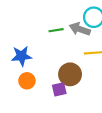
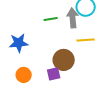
gray arrow: (80, 29) -> (73, 18), turned 66
orange circle: (27, 81) -> (24, 75), moved

